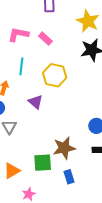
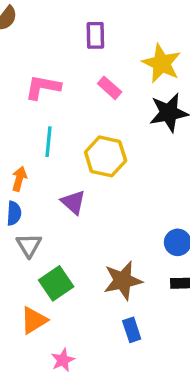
pink rectangle: (45, 39) -> (110, 88), moved
green square: (43, 163) -> (56, 283), moved, turned -30

